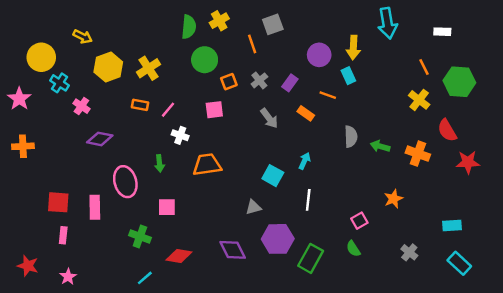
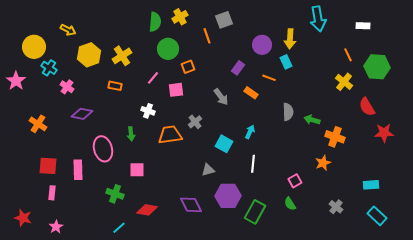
gray cross: (259, 80) -> (195, 122), moved
pink line: (168, 110) -> (153, 78), moved
orange cross: (23, 146) -> (38, 124), moved, turned 36
orange cross: (418, 154) -> (335, 137), moved

